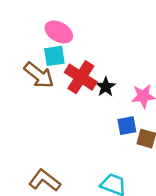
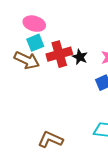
red cross: (81, 77) -> (59, 54), turned -35

